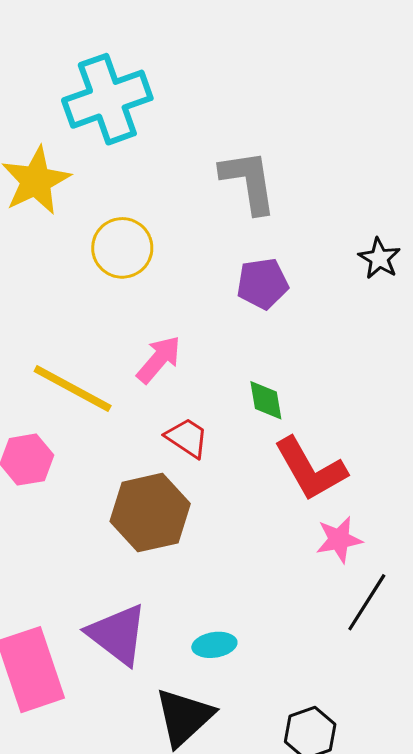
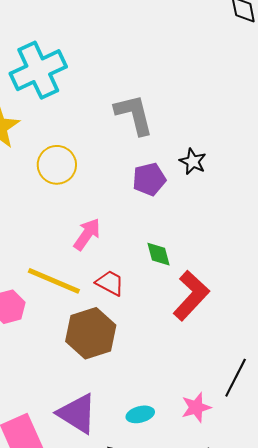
black star: (379, 258) -> (193, 161), moved
yellow line: (73, 389) -> (54, 281), moved
red L-shape: (310, 469) -> (191, 295), turned -102
pink star: (339, 540) -> (196, 407), moved

